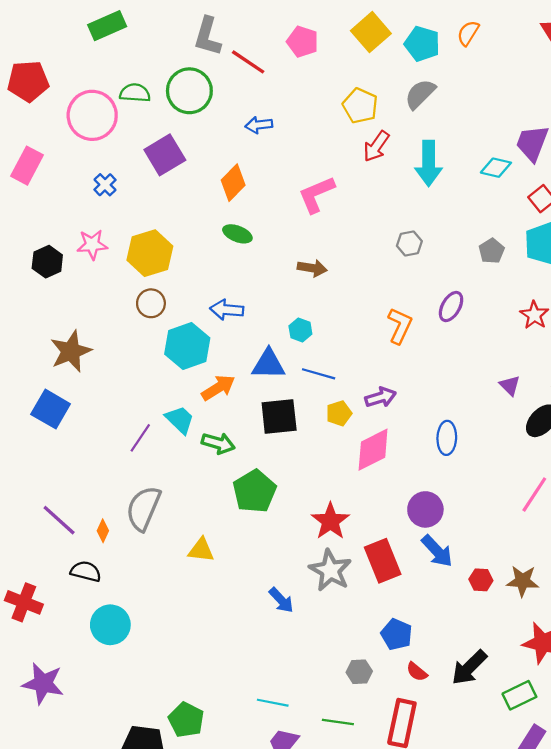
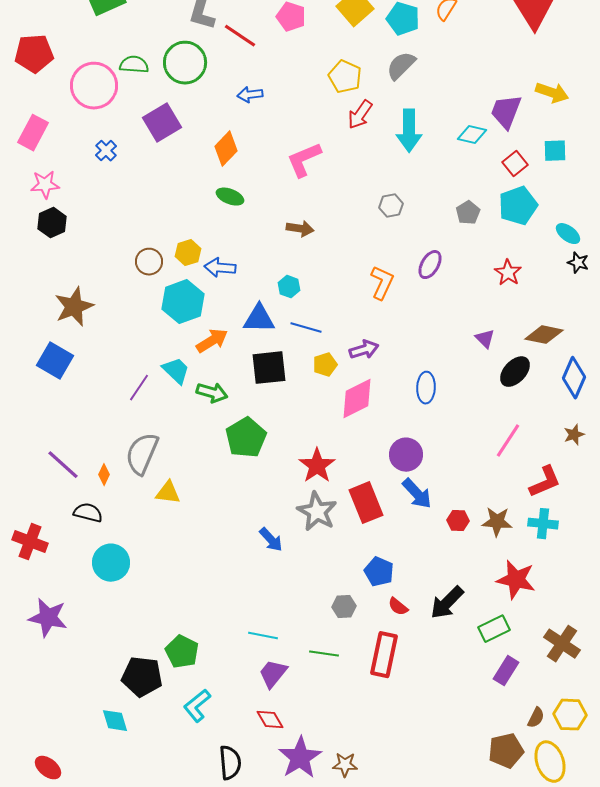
pink star: (92, 245) -> (45, 185), moved
yellow hexagon: (150, 253) -> (188, 253), moved, size x0.6
yellow triangle: (201, 550) -> (168, 493), moved

